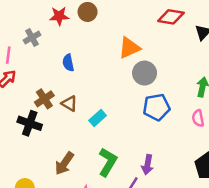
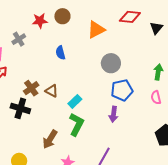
orange triangle: (129, 48) -> (96, 30), moved
blue semicircle: (68, 63) -> (60, 53), moved
green L-shape: (108, 162) -> (76, 124), moved
purple arrow: (147, 165) -> (114, 114), moved

